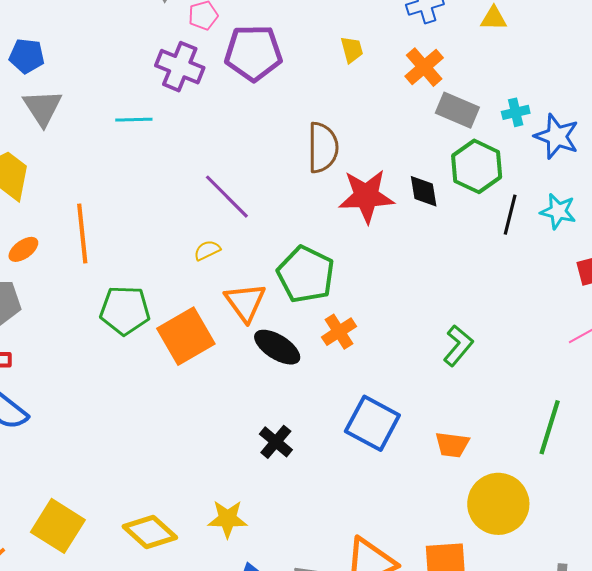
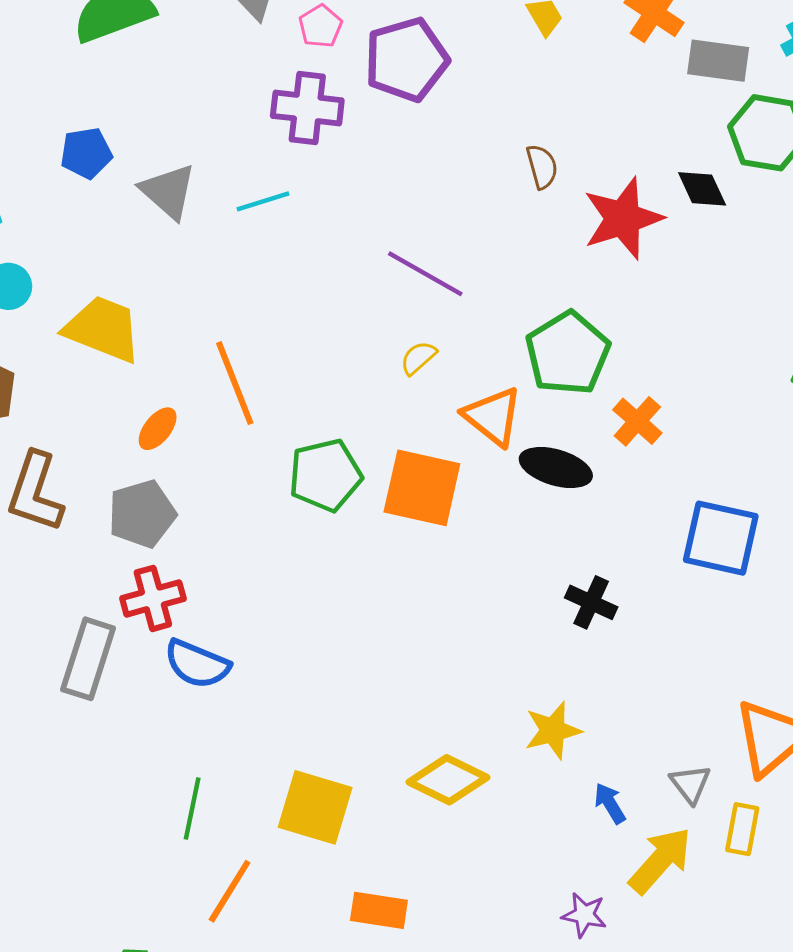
gray triangle: (43, 108) -> (168, 191), moved
brown semicircle: (323, 148) -> (542, 167), size x0.6
green pentagon: (306, 274) -> (568, 353), turned 30
orange square: (186, 336) -> (422, 488), turned -32

